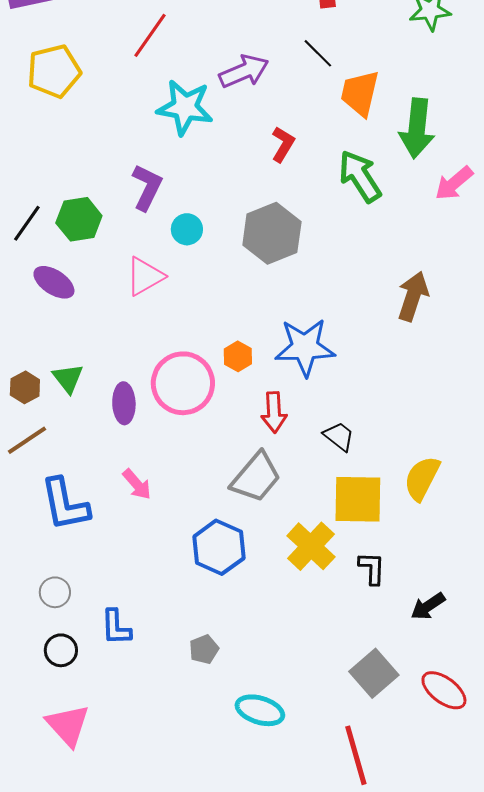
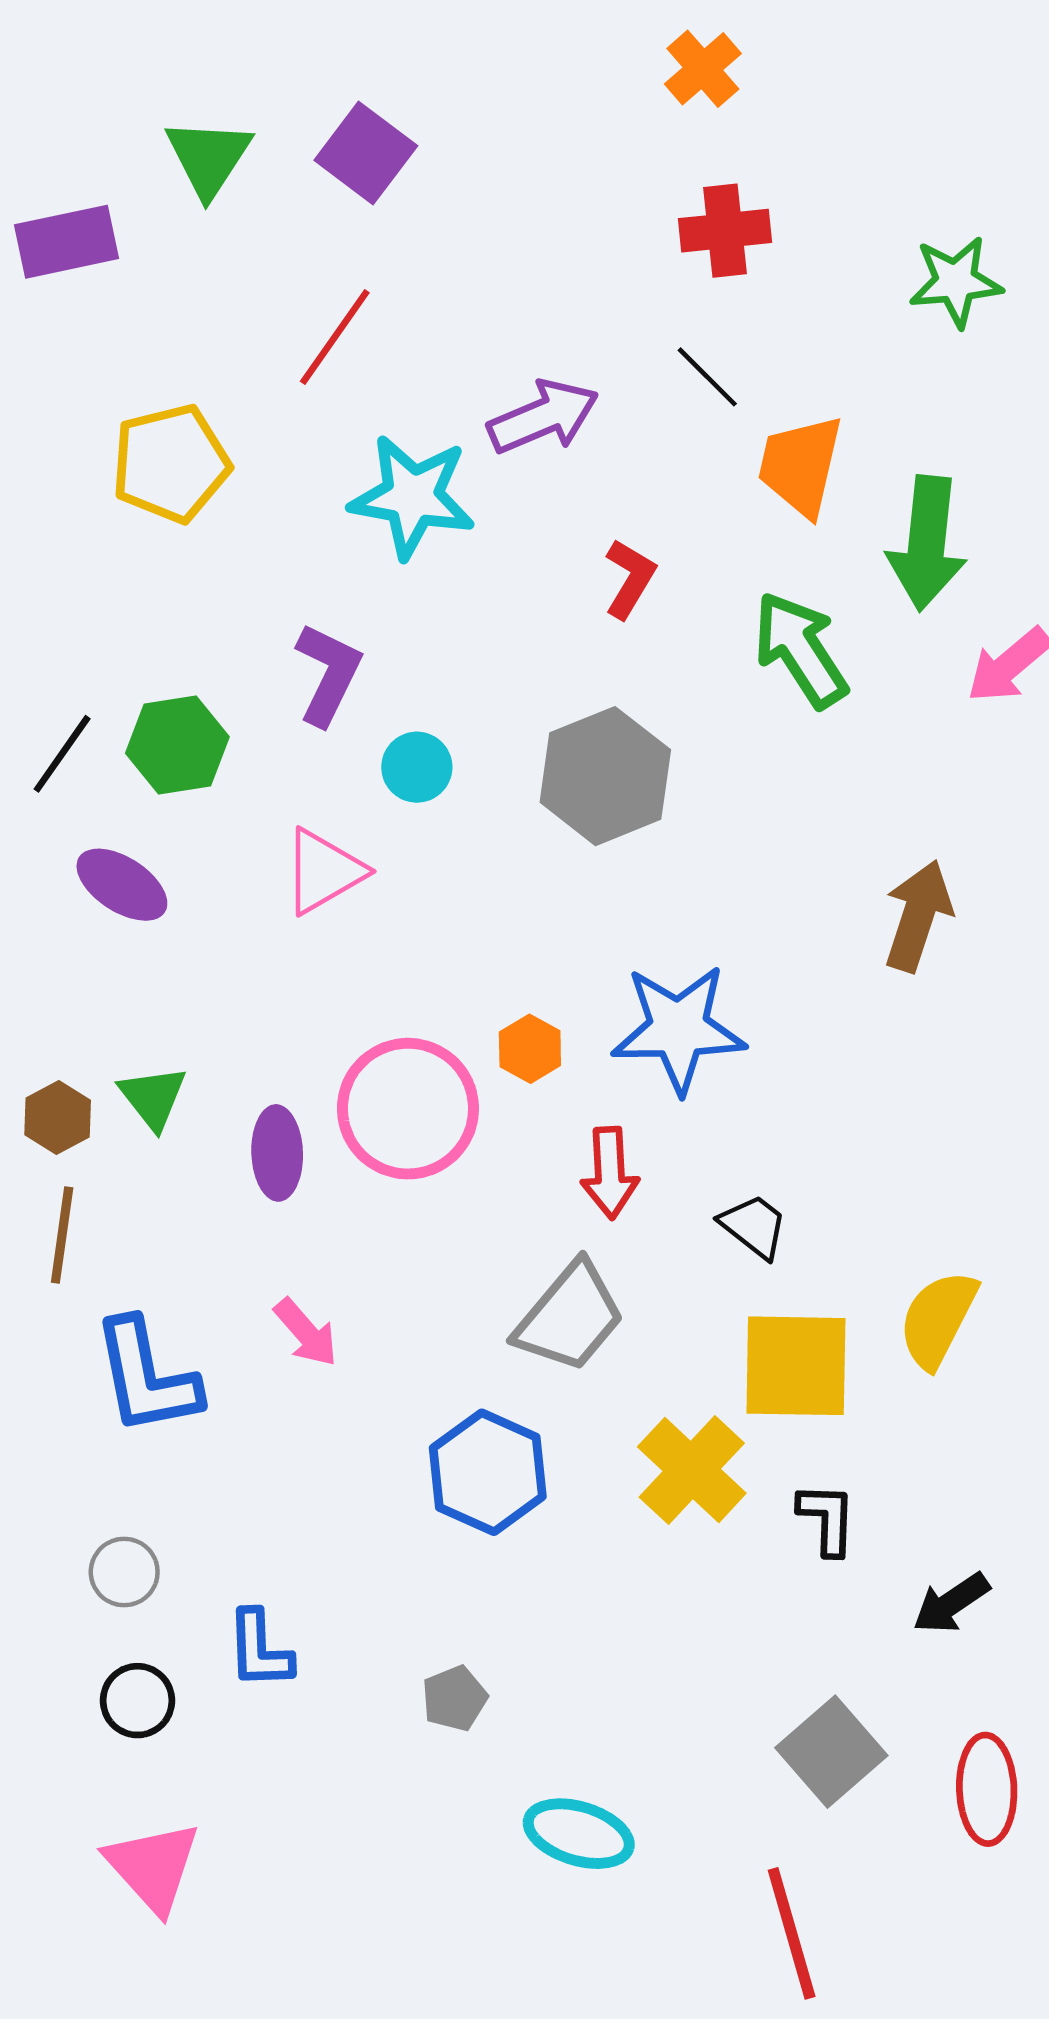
yellow pentagon: (54, 71) -> (171, 463), moved
brown line: (27, 440) -> (62, 1235), turned -48
red ellipse: (444, 690) -> (987, 1789), turned 51

